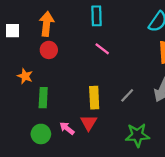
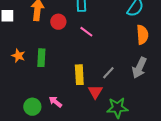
red circle: (49, 50) -> (58, 22), moved
green rectangle: (43, 98) -> (41, 58), moved
red triangle: (89, 123) -> (95, 92), moved

